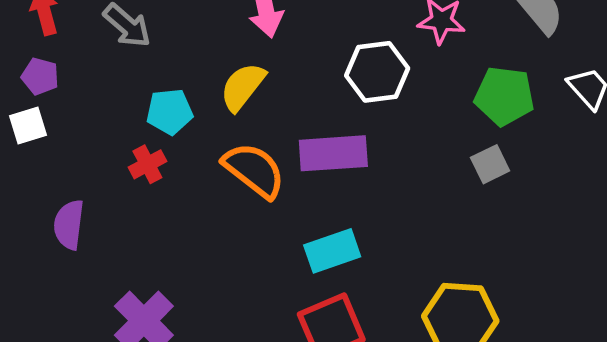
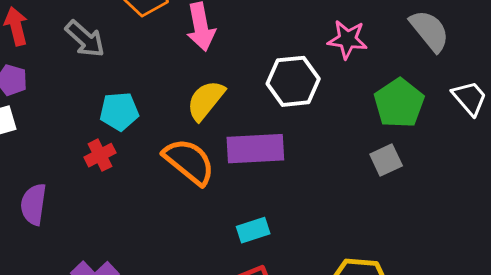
yellow semicircle: (243, 87) -> (206, 100), moved
green pentagon: (504, 96) -> (399, 103), turned 30
cyan rectangle: (332, 251) -> (253, 230), size x0.7

